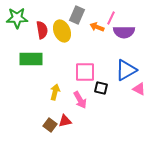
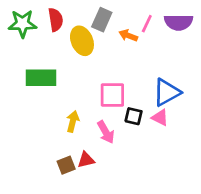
red semicircle: (42, 30) -> (56, 20), moved
purple semicircle: (124, 32) -> (179, 22), moved
pink triangle: (139, 89) -> (160, 118), moved
brown square: (50, 125) -> (66, 165), turned 32

